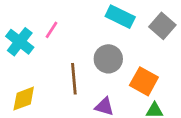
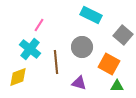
gray square: (162, 26) -> (123, 35), moved
cyan cross: (20, 42) -> (30, 49), moved

